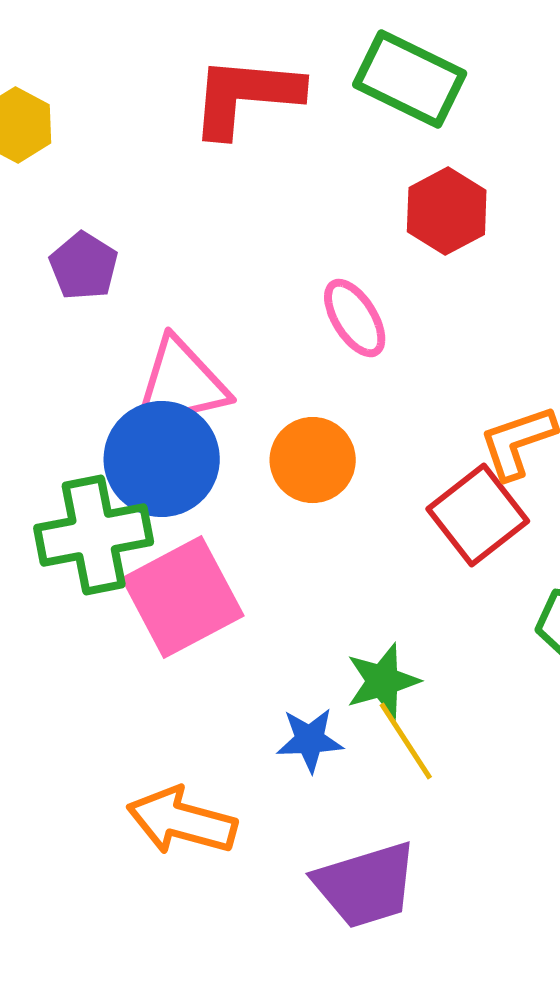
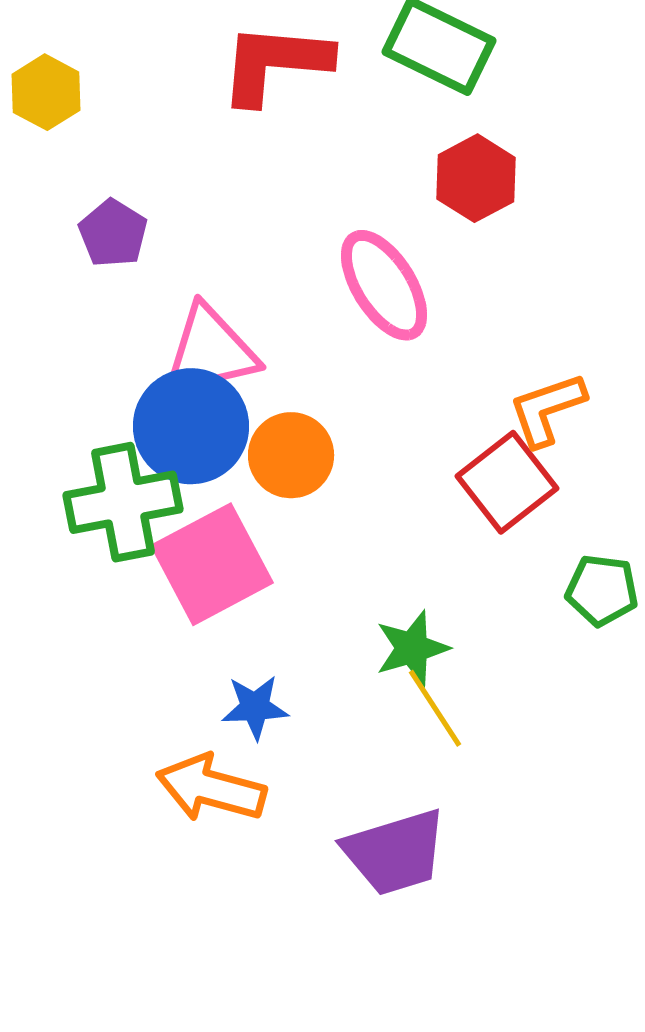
pink ellipse: (355, 318) -> (384, 285), size x1.4
orange circle: (313, 460) -> (291, 455), moved
blue star: (310, 740) -> (255, 707), moved

